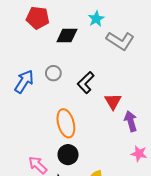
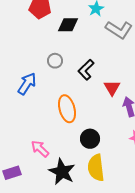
blue arrow: (24, 81) -> (27, 84), moved
black circle: (68, 155) -> (90, 139), moved

